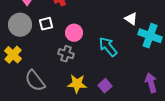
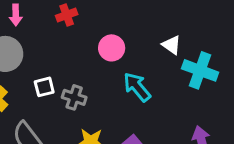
white square: (46, 24) -> (44, 87), moved
pink circle: (74, 33) -> (112, 48), moved

